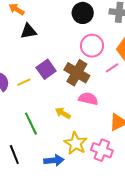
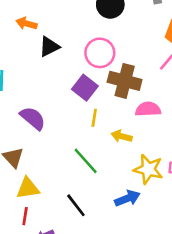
pink circle: (92, 46) -> (100, 53), moved
yellow line: (24, 82) -> (94, 118), moved, turned -40

